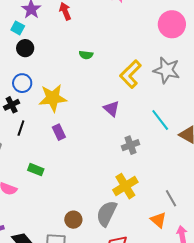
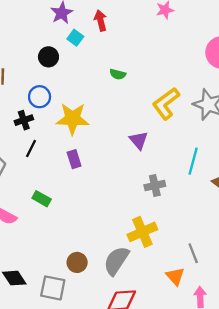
cyan square: (18, 28) -> (75, 38), moved
cyan line: (160, 120) -> (193, 161), turned 45

